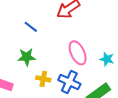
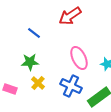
yellow cross: (43, 79) -> (38, 83), moved, turned 32

